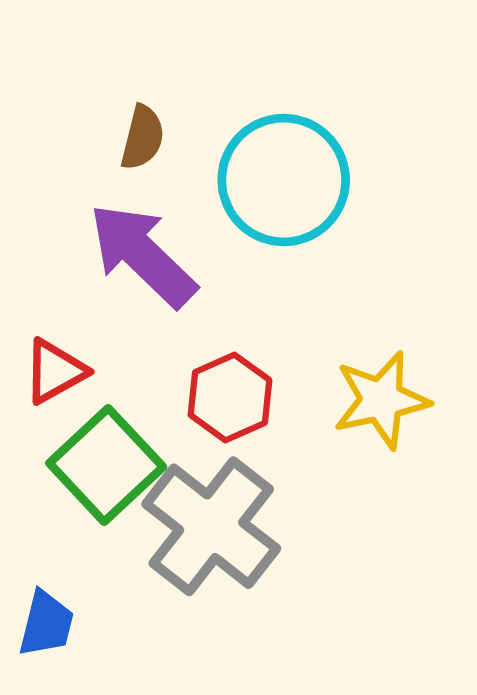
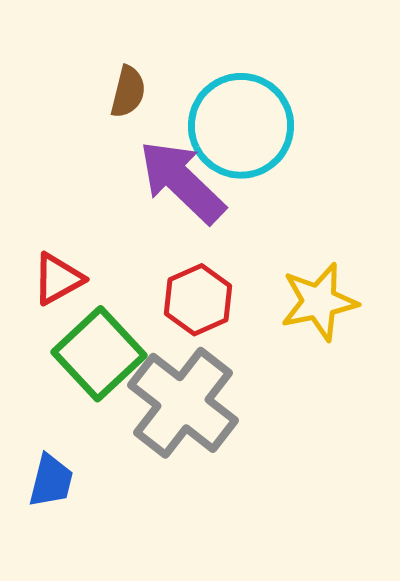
purple arrow: (142, 255) -> (182, 182), moved

